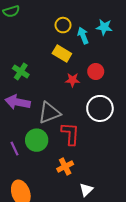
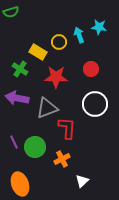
yellow circle: (63, 25) -> (59, 42), moved
yellow rectangle: (62, 54) -> (38, 52), moved
red star: (72, 80) -> (56, 77), moved, size x1.6
green circle: (37, 140) -> (35, 147), moved

